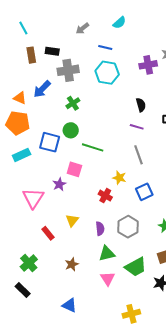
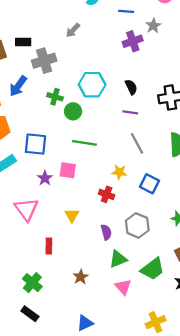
gray arrow: (82, 28) -> (73, 30), moved
blue line: (105, 48) -> (126, 11), moved
cyan hexagon: (107, 73) -> (92, 85), moved
green cross: (73, 103) -> (55, 97), turned -32
green circle: (71, 130) -> (73, 111), moved
purple star: (59, 184) -> (45, 178), moved
blue square: (144, 192) -> (150, 184), turned -30
yellow triangle: (72, 220) -> (72, 215), moved
red rectangle: (48, 233) -> (49, 246), turned 48
blue triangle: (69, 305) -> (85, 323), turned -42

